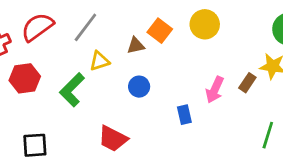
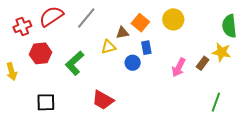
yellow triangle: (99, 61) -> (108, 47), moved
blue circle: (139, 87) -> (133, 63), moved
blue rectangle: (184, 115) -> (146, 48), moved

